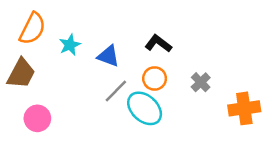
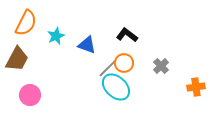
gray line: (116, 91) -> (108, 68), moved
orange cross: (244, 108) -> (196, 87), size x0.7

